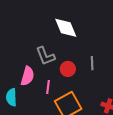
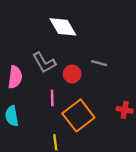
gray line: (92, 63) -> (99, 63), turned -64
pink semicircle: (27, 76) -> (15, 77), moved

